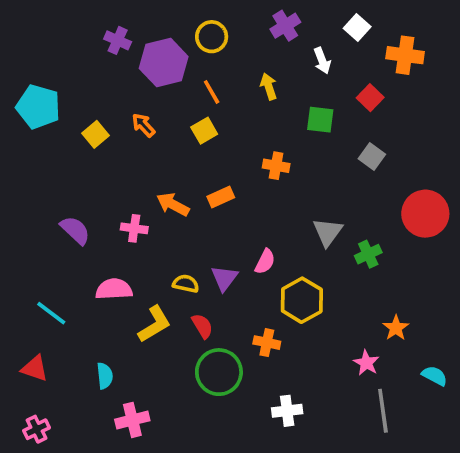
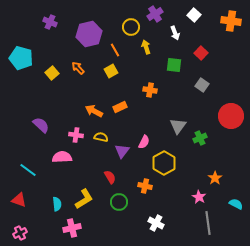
yellow circle: (212, 37) -> (131, 27), moved
purple cross: (118, 40) -> (50, 22), moved
orange cross: (405, 55) -> (231, 21), moved
pink cross: (134, 228) -> (76, 135), moved
yellow semicircle: (186, 284) -> (101, 137), moved
yellow L-shape: (154, 324) -> (84, 199), moved
green circle: (219, 372) -> (119, 202), size x0.7
white cross: (287, 411) -> (156, 223), turned 35

